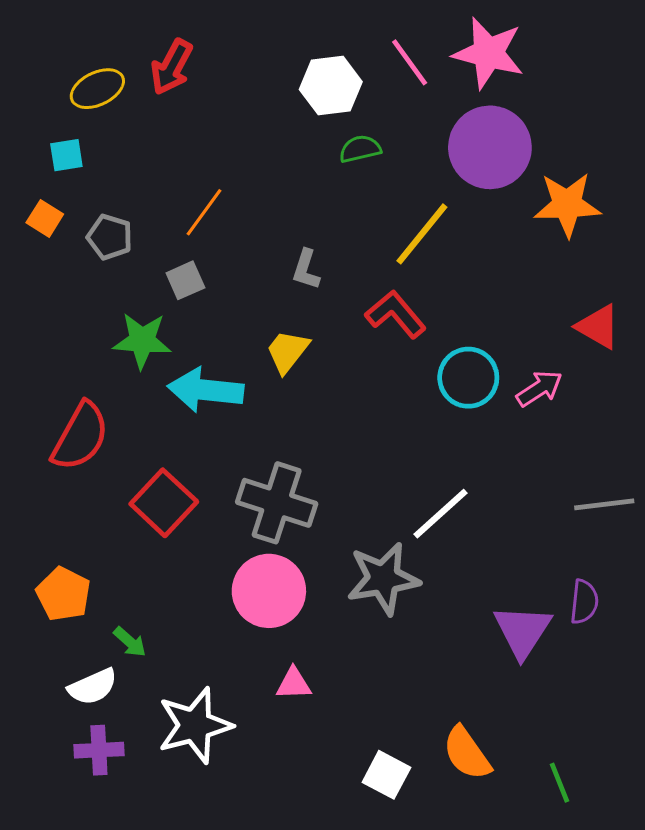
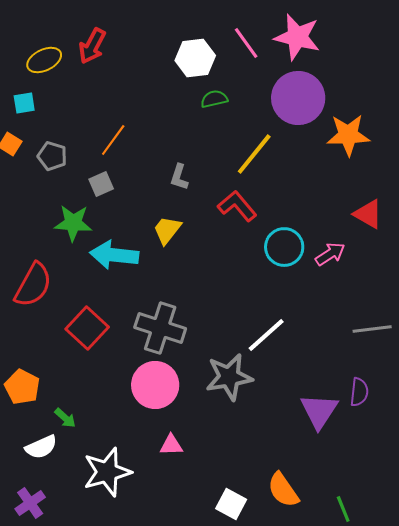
purple cross: (99, 750) -> (30, 503), moved, turned -32

